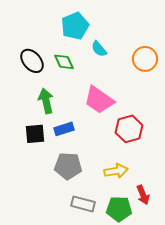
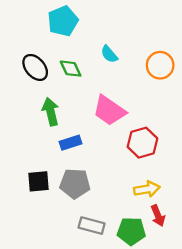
cyan pentagon: (75, 26) -> (63, 21), moved
black square: (35, 134) -> (38, 181), moved
yellow arrow: (116, 171) -> (147, 189), moved

